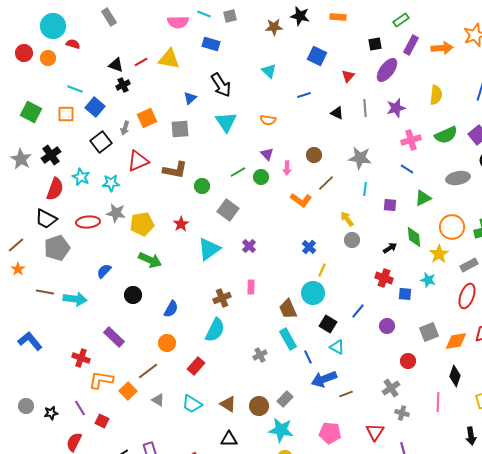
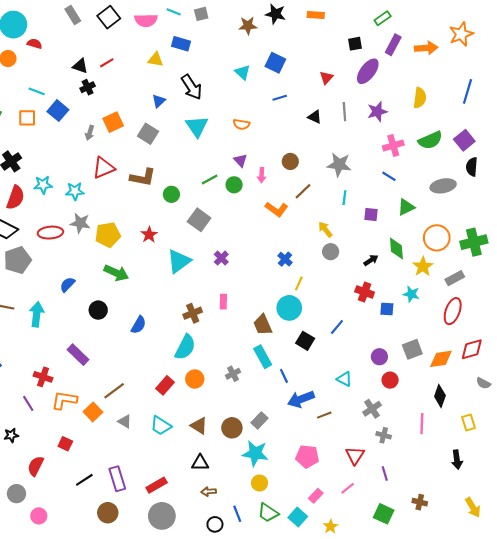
blue square: (317, 56) -> (275, 63), moved
yellow triangle: (169, 59) -> (156, 60), moved, size x0.7
gray square: (180, 129) -> (148, 134), turned 36
black square: (101, 142) -> (109, 17), moved
cyan star: (81, 177) -> (43, 185), turned -30
cyan arrow: (75, 299) -> (37, 314), turned -90
purple circle: (387, 326) -> (379, 357), moved
orange circle: (167, 343) -> (195, 379), moved
cyan triangle: (337, 347) -> (344, 379), moved
purple line: (80, 408) -> (28, 403), moved

